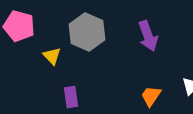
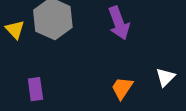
yellow triangle: (52, 56) -> (15, 30), moved

